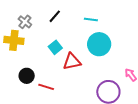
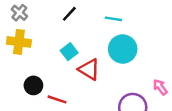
gray cross: (25, 22) -> (19, 13), moved
red triangle: (72, 62) -> (89, 69), turned 42

